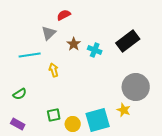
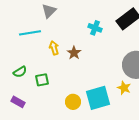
brown star: (74, 44) -> (74, 53), moved
green square: (54, 115) -> (42, 80), moved

